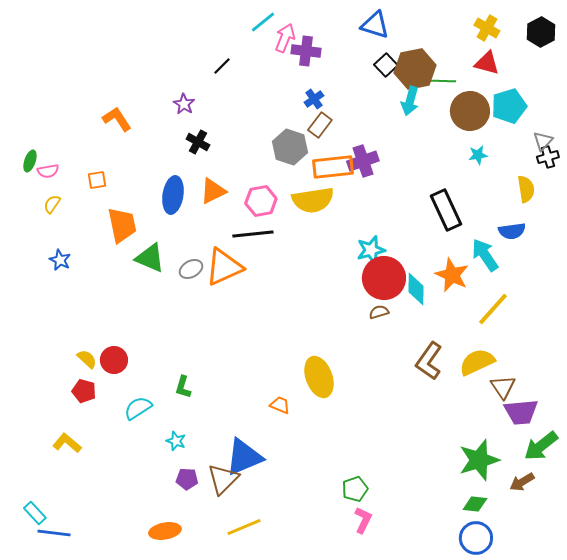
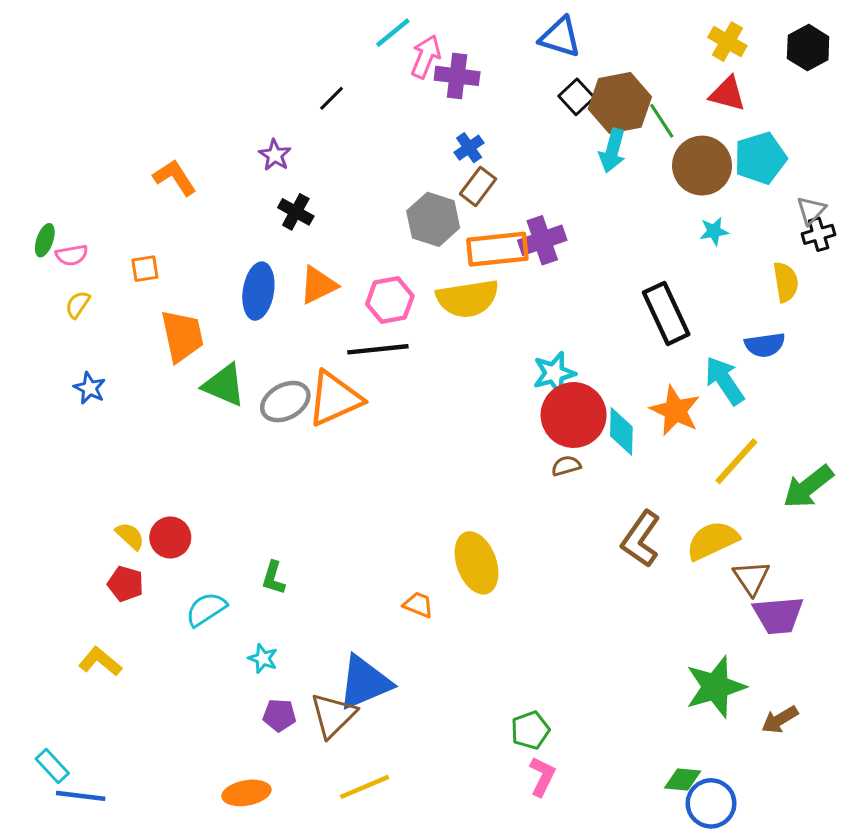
green line: (443, 81) -> (662, 121), turned 55
gray ellipse: (191, 269) -> (285, 402), size x1.4
green arrow: (541, 446) -> (808, 487), moved
green diamond: (475, 504) -> (683, 779), moved

